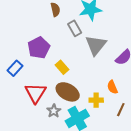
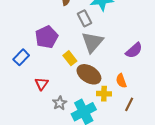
gray triangle: (96, 45) -> (92, 42), moved
brown ellipse: (68, 92) -> (89, 74), moved
red triangle: (36, 93) -> (42, 84), size x0.6

